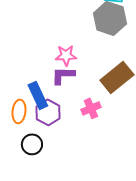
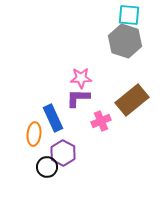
pink cross: (91, 108) -> (101, 121), moved
purple hexagon: (48, 112) -> (63, 153), moved

